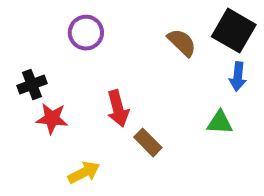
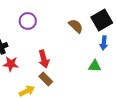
black square: (234, 31) -> (102, 20), turned 30
brown rectangle: (148, 142) -> (46, 79), moved

